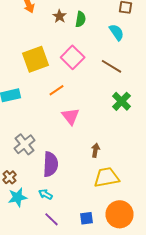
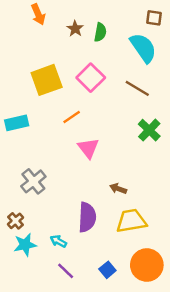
cyan semicircle: (116, 32) -> (143, 48), size x1.5
brown arrow: (96, 150) -> (118, 189), turned -80
purple semicircle: (50, 164) -> (87, 217), moved
blue square: (86, 218) -> (107, 270), turned -32

